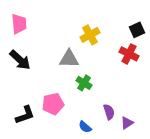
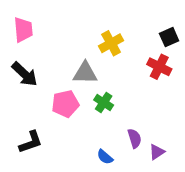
pink pentagon: (53, 104) -> (65, 104), moved

